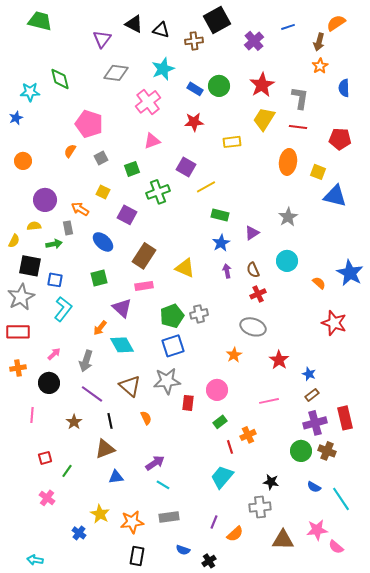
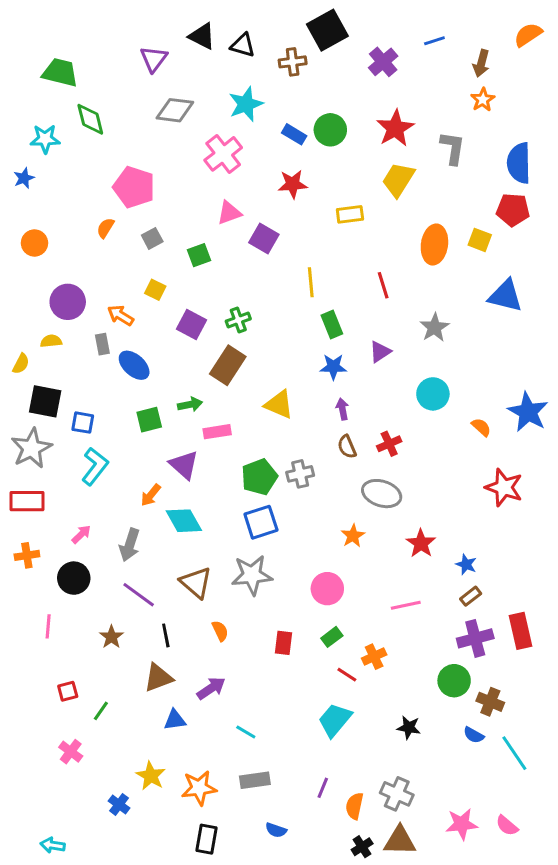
green trapezoid: (40, 21) -> (60, 72), moved
orange semicircle: (336, 23) -> (528, 35), moved
blue semicircle: (344, 88) -> (519, 163), moved, size x1.5
red line: (298, 127) -> (383, 285), moved, turned 66
purple square: (186, 167) -> (264, 238), moved
yellow square: (318, 172) -> (480, 240), moved
yellow line: (206, 187) -> (311, 282), turned -66
green cross: (158, 192) -> (238, 320), moved, size x0.7
green rectangle: (220, 215) -> (332, 324), turned 54
blue ellipse: (103, 242) -> (134, 365), moved
blue star: (221, 243) -> (333, 367), turned 30
green arrow: (54, 244) -> (190, 404), moved
brown rectangle: (144, 256) -> (228, 365), moved
brown semicircle: (253, 270) -> (347, 447), moved
red rectangle: (188, 403) -> (284, 643), moved
red line: (230, 447) -> (347, 675), turned -40
brown cross: (327, 451) -> (490, 702), moved
purple arrow: (155, 463) -> (211, 688), moved
gray cross: (260, 507) -> (397, 794), moved, turned 30
pink star: (317, 530) -> (462, 824), moved
orange semicircle: (235, 534) -> (354, 806), turned 144
brown triangle: (283, 540) -> (400, 841), moved
black cross: (209, 561) -> (362, 847), moved

